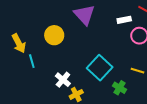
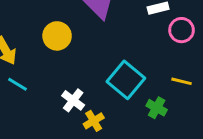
cyan line: (32, 61) -> (17, 84), moved, turned -40

